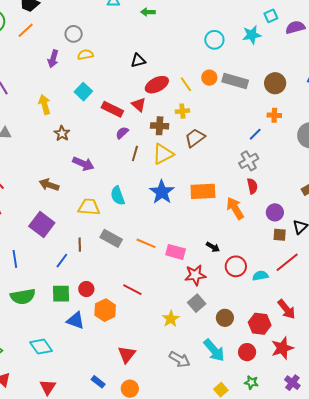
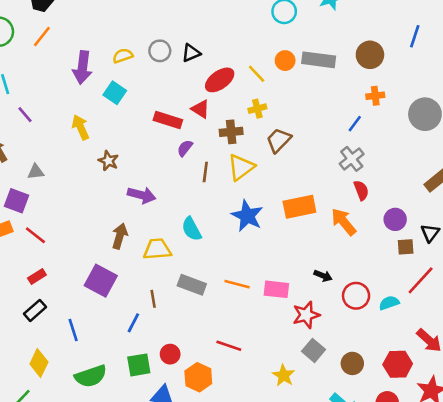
gray circle: (74, 34) -> (160, 51), moved
purple arrow: (53, 59) -> (82, 67), size x1.4
cyan square: (83, 92) -> (115, 93), moved
brown arrow: (49, 185) -> (120, 236), moved, turned 96

